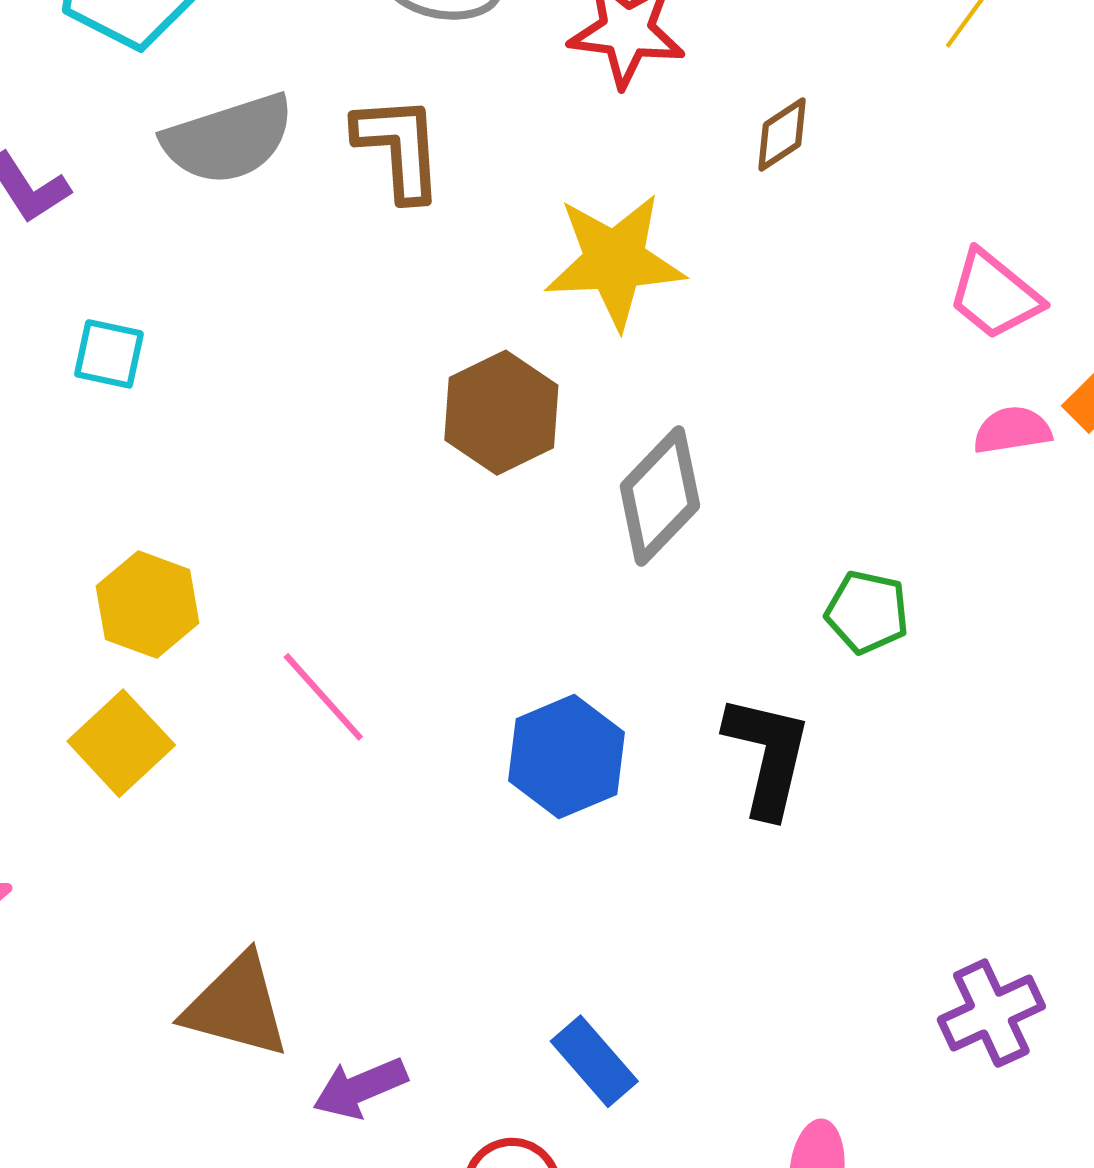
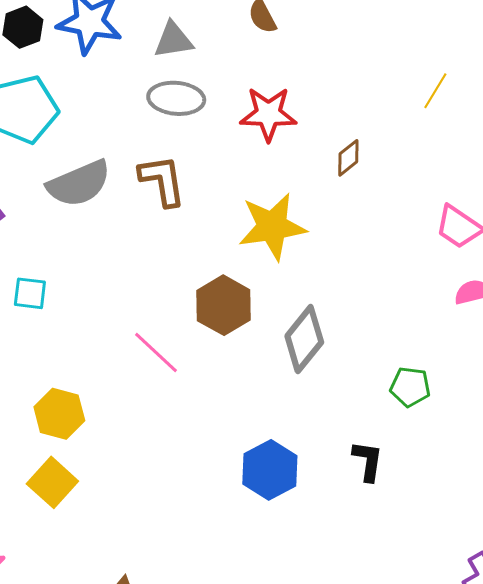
pink line: (323, 697) -> (156, 353), moved
black L-shape: (767, 756) -> (368, 461), size x0.7

